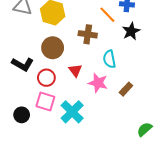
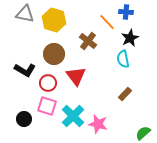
brown cross: (88, 34) -> (88, 41), turned 30
cyan semicircle: (109, 59) -> (123, 59), moved
red triangle: (75, 70) -> (76, 76), size x1.5
pink star: (98, 83) -> (98, 124), moved

